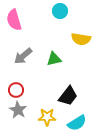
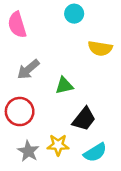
green triangle: (54, 59) -> (64, 86), moved
red circle: (16, 90) -> (20, 112), size x1.5
gray star: (18, 110) -> (28, 151), moved

